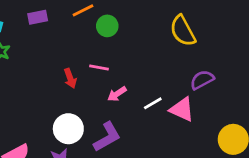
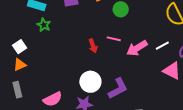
pink arrow: (117, 94) -> (137, 48), moved, size x1.5
white line: (153, 103) -> (162, 46), moved

